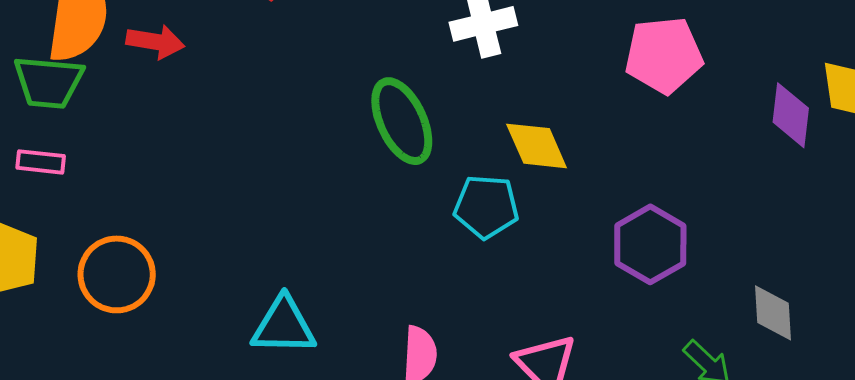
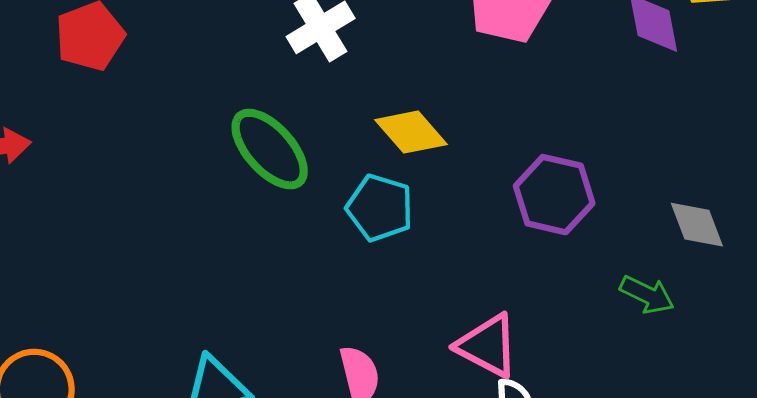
cyan pentagon: (486, 207) -> (380, 208), turned 30

